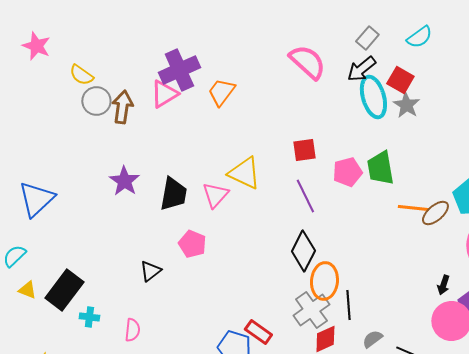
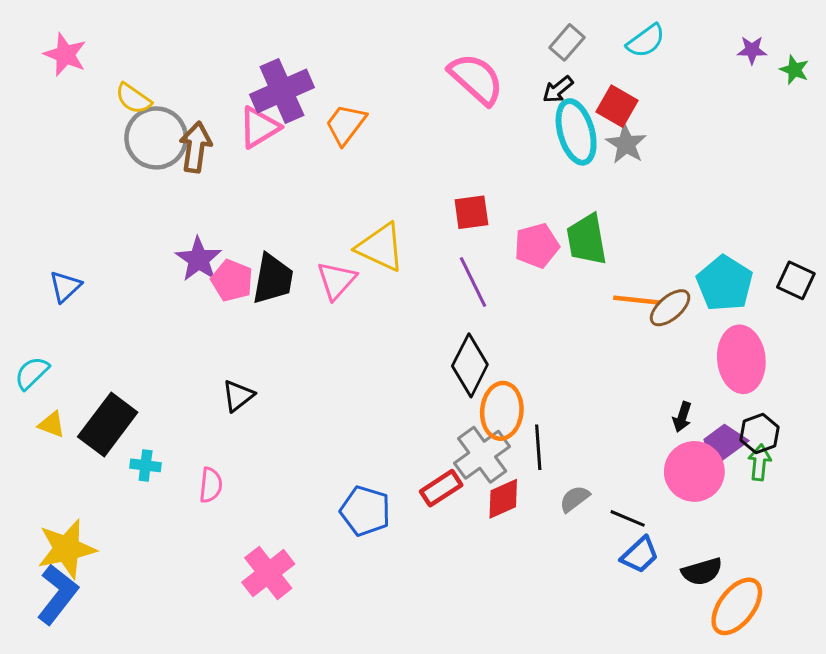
black arrow: (361, 69) -> (558, 89), size x0.7
gray circle: (96, 101) -> (156, 138), size x1.4
blue triangle: (36, 199) -> (65, 287), size x0.6
pink pentagon: (192, 244) -> (232, 280), moved
red rectangle: (258, 332) -> (441, 488), moved, turned -68

